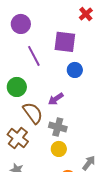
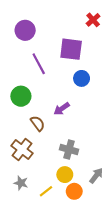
brown semicircle: (33, 113) -> (38, 123), size x0.7
gray cross: (58, 127) -> (69, 149), moved
yellow circle: (59, 149) -> (65, 175), moved

